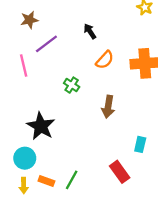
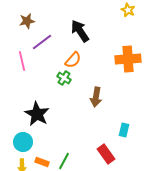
black arrow: (90, 31) -> (80, 31), size x1.6
orange semicircle: (105, 60) -> (73, 60), moved

